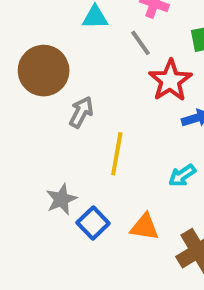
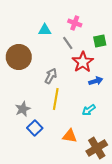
gray arrow: (81, 112) -> (51, 76), moved
gray star: (61, 199) -> (23, 109), moved
blue square: (93, 223) -> (35, 128), moved

